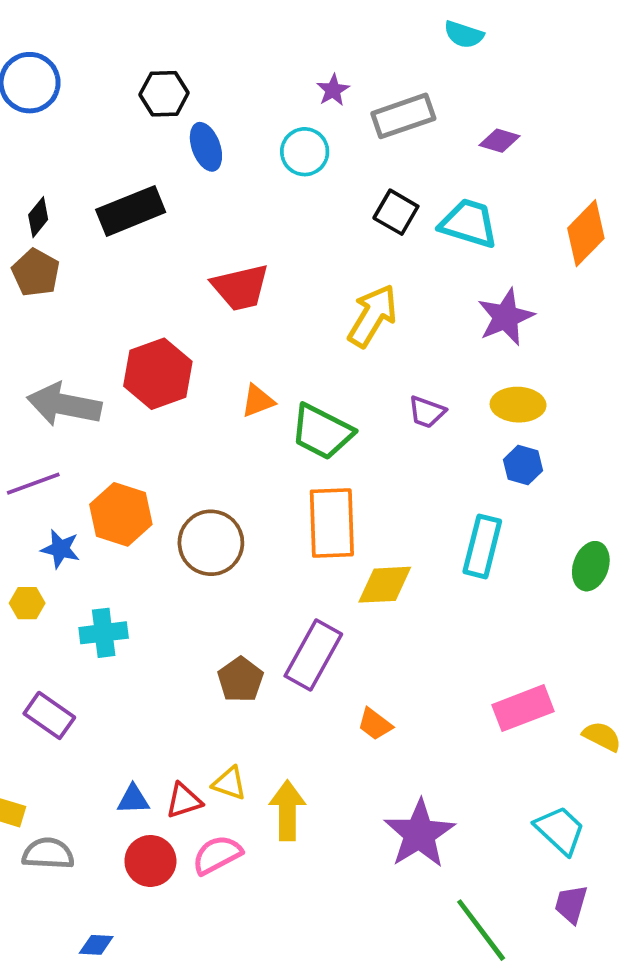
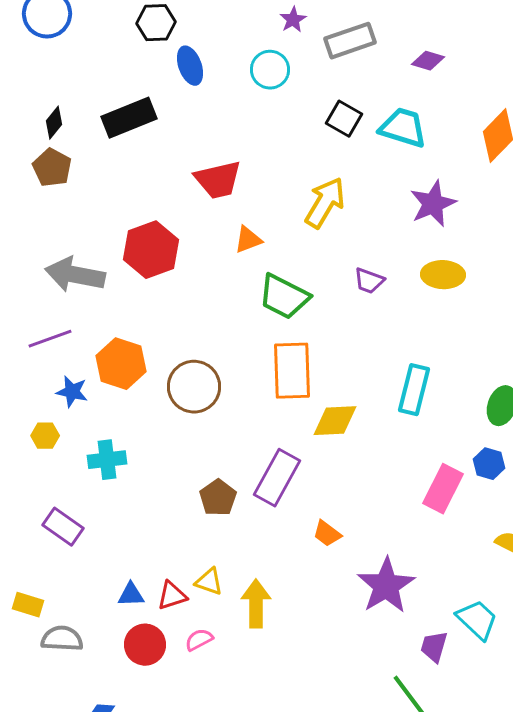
orange triangle: (258, 401) -> (248, 240), moved
blue hexagon: (523, 465) -> (489, 464), moved
pink rectangle: (523, 708) -> (443, 489), moved, turned -42
purple star: (419, 834) -> (386, 586), moved
pink semicircle: (217, 855) -> (199, 640), size x0.7
purple trapezoid: (571, 904) -> (434, 647), moved

